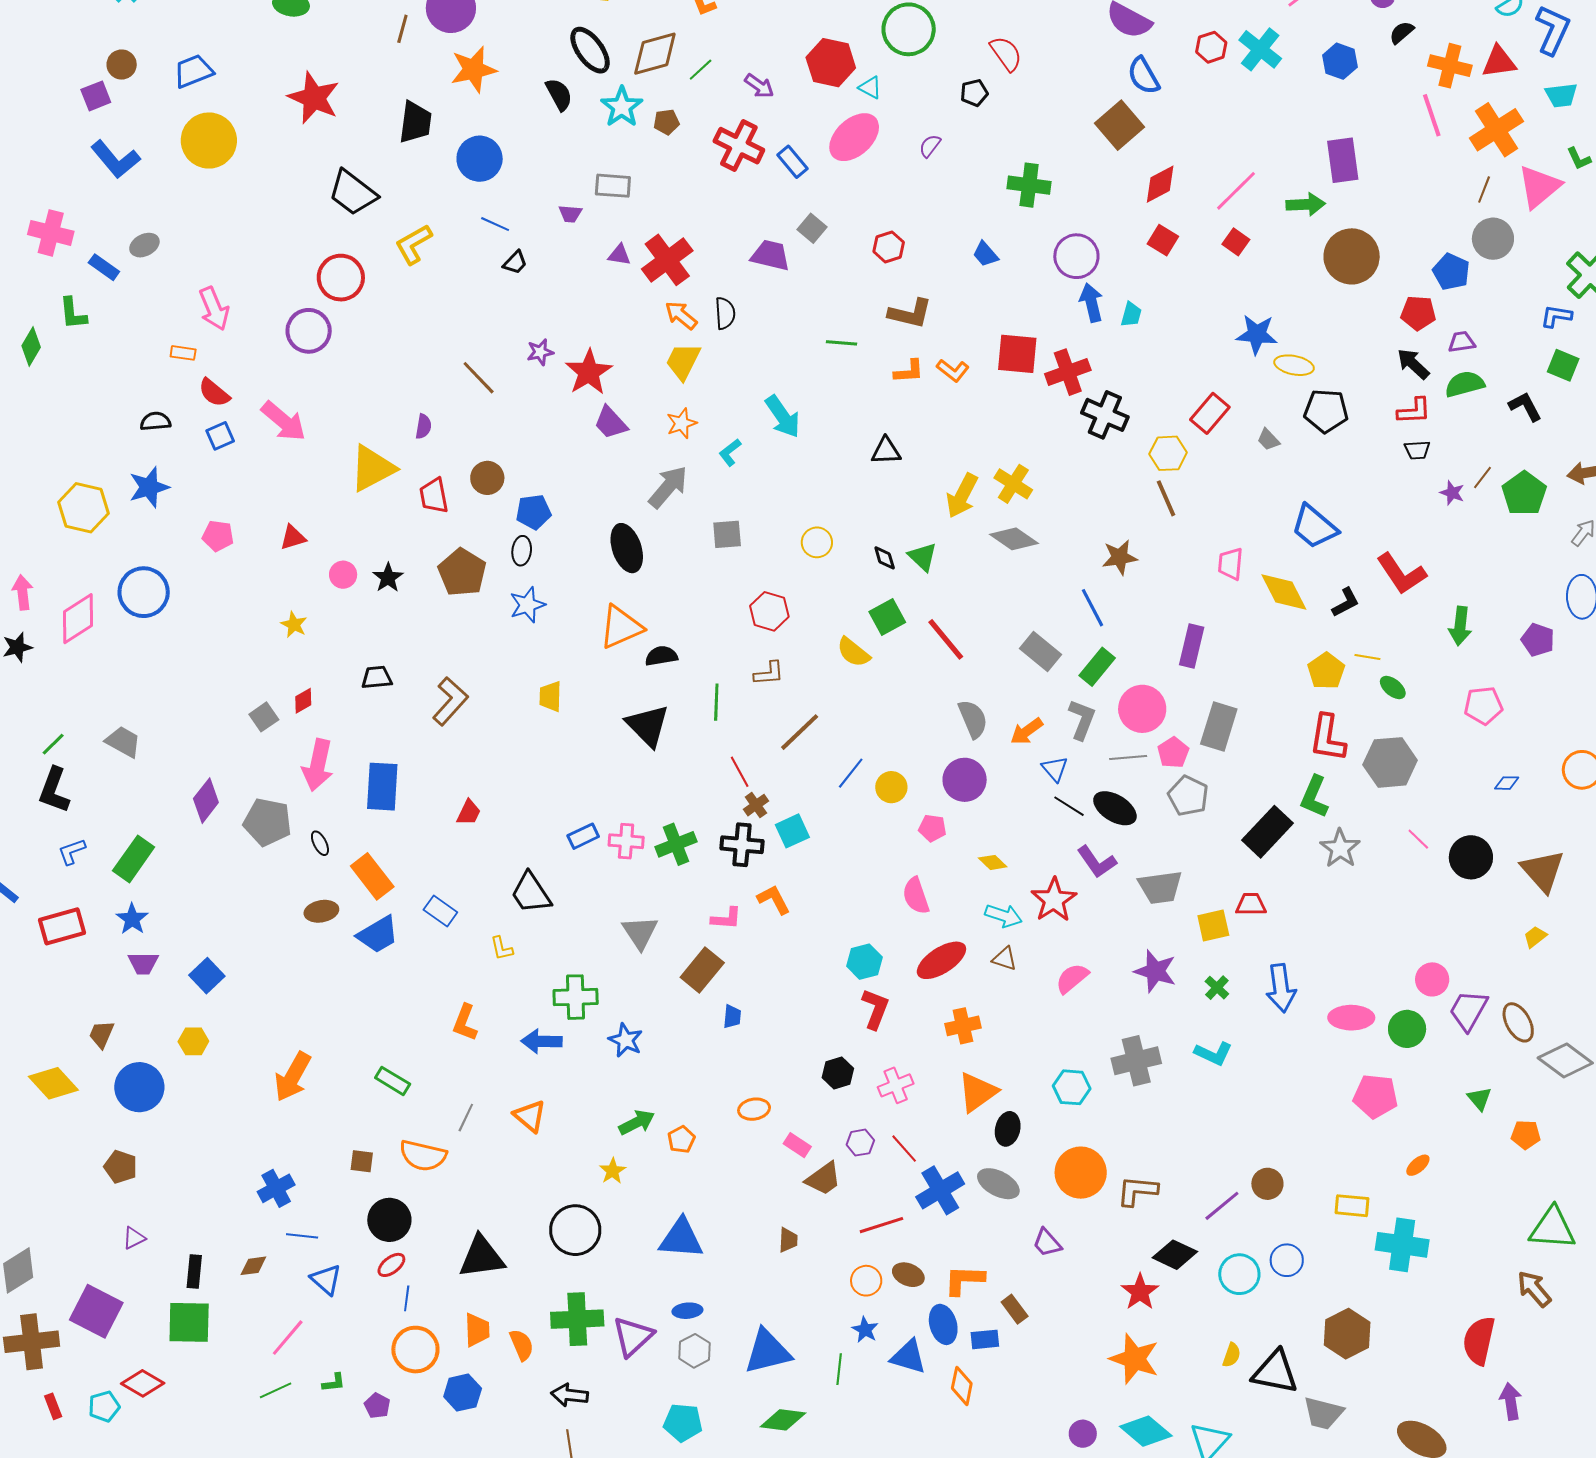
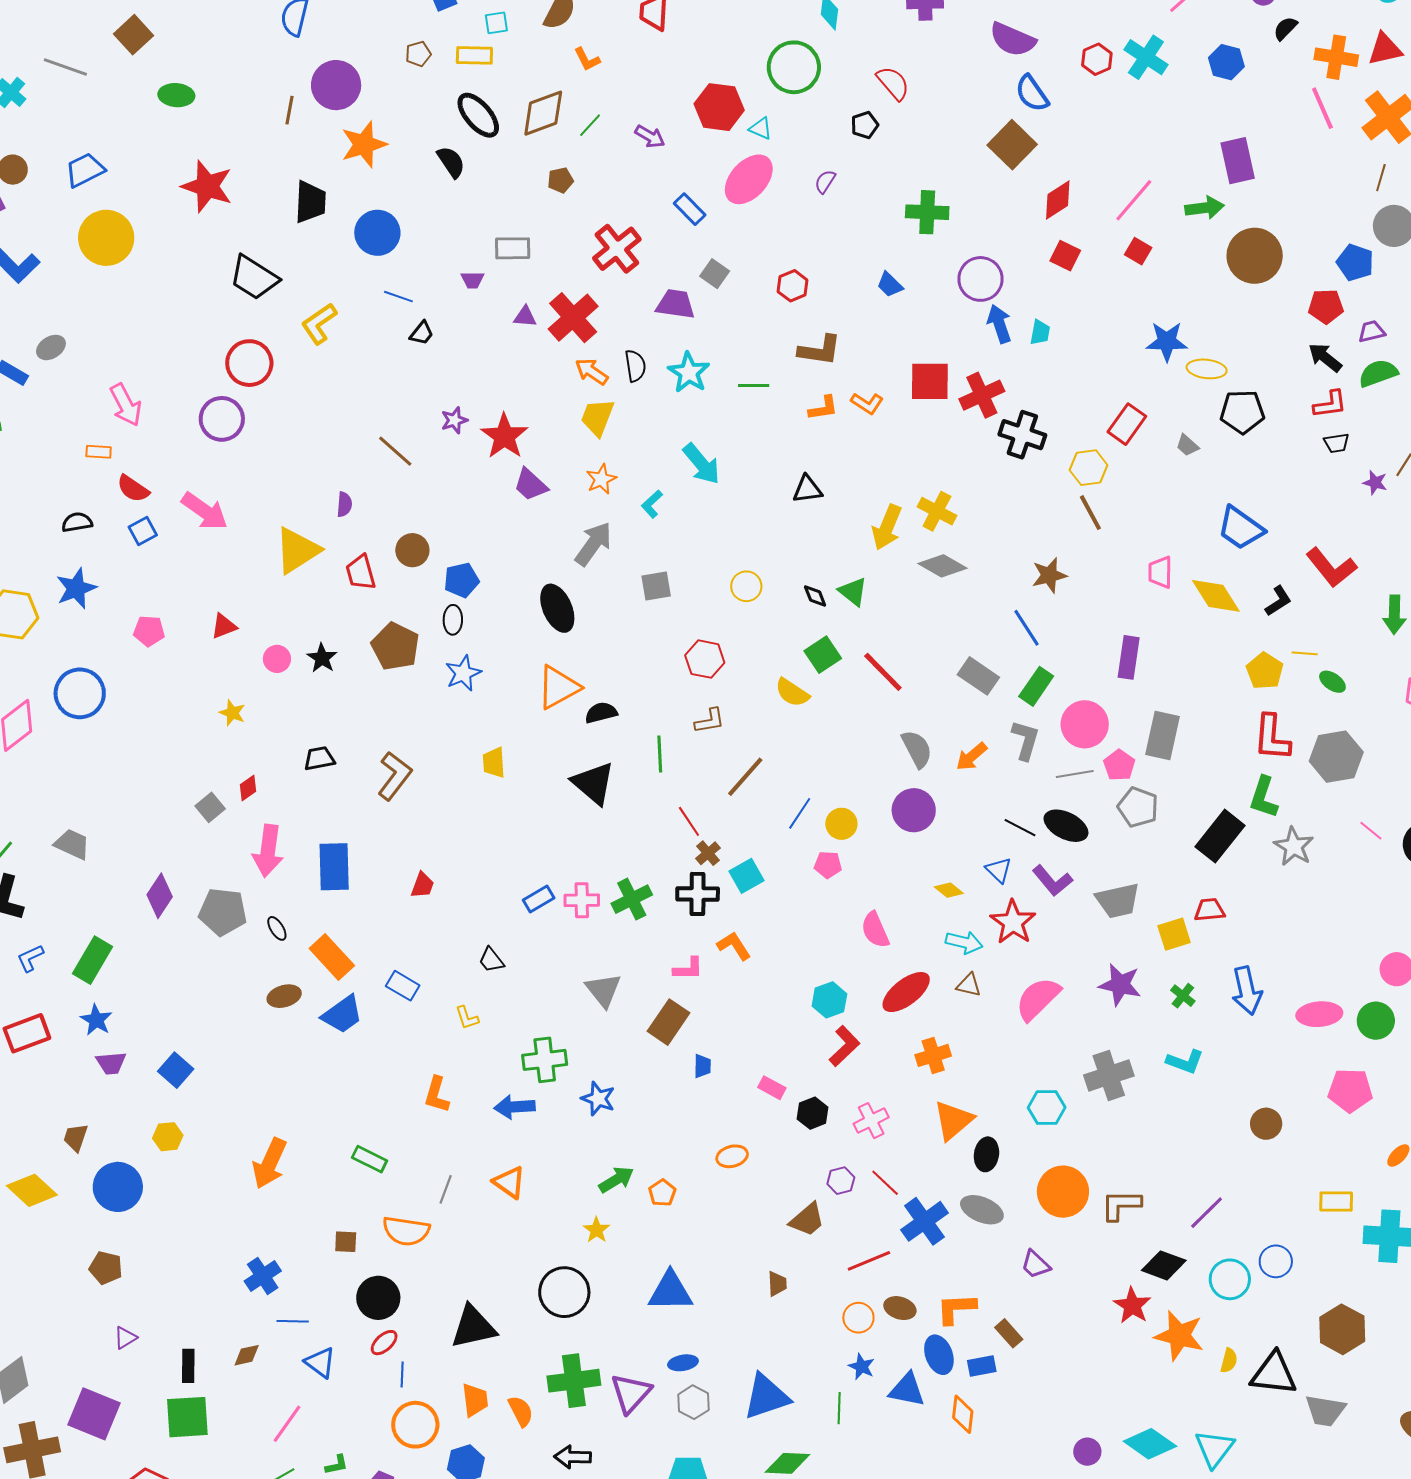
cyan star: (622, 107) -> (689, 372), moved
red cross: (739, 146) -> (617, 249), moved, turned 30
blue triangle: (1055, 769) -> (999, 870), moved
pink pentagon: (932, 828) -> (828, 865), moved
black trapezoid: (531, 893) -> (491, 960), size x0.6
pink semicircle: (1072, 978) -> (1038, 999), size x1.4
red L-shape: (875, 1009) -> (844, 1046), turned 30
pink rectangle: (797, 1145) -> (772, 1088), moved
brown circle: (1267, 1184) -> (1266, 1124), moved
orange star: (1134, 1359) -> (1179, 1336), moved

